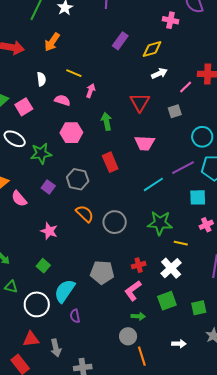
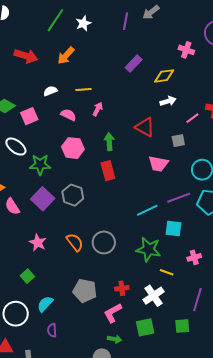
yellow line: (74, 73) -> (83, 89), turned -35
white semicircle: (41, 79) -> (50, 91), turned -112
red triangle: (140, 102) -> (145, 127), turned -40
pink trapezoid: (145, 143) -> (158, 164), moved
red rectangle: (110, 162) -> (108, 171), moved
purple square: (48, 187) -> (43, 199), size x1.6
cyan square: (198, 197) -> (173, 228), moved
orange semicircle: (85, 214) -> (75, 242), moved
cyan semicircle: (65, 291) -> (45, 304), size x0.7
green square: (199, 308) -> (182, 326), moved

